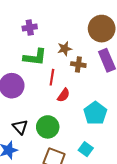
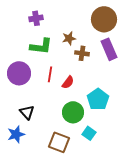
red line: (52, 77) -> (50, 74), moved
green circle: (48, 127) -> (73, 112), moved

